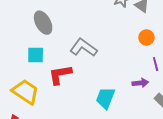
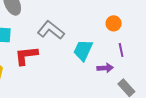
cyan trapezoid: (105, 98) -> (83, 50), moved

